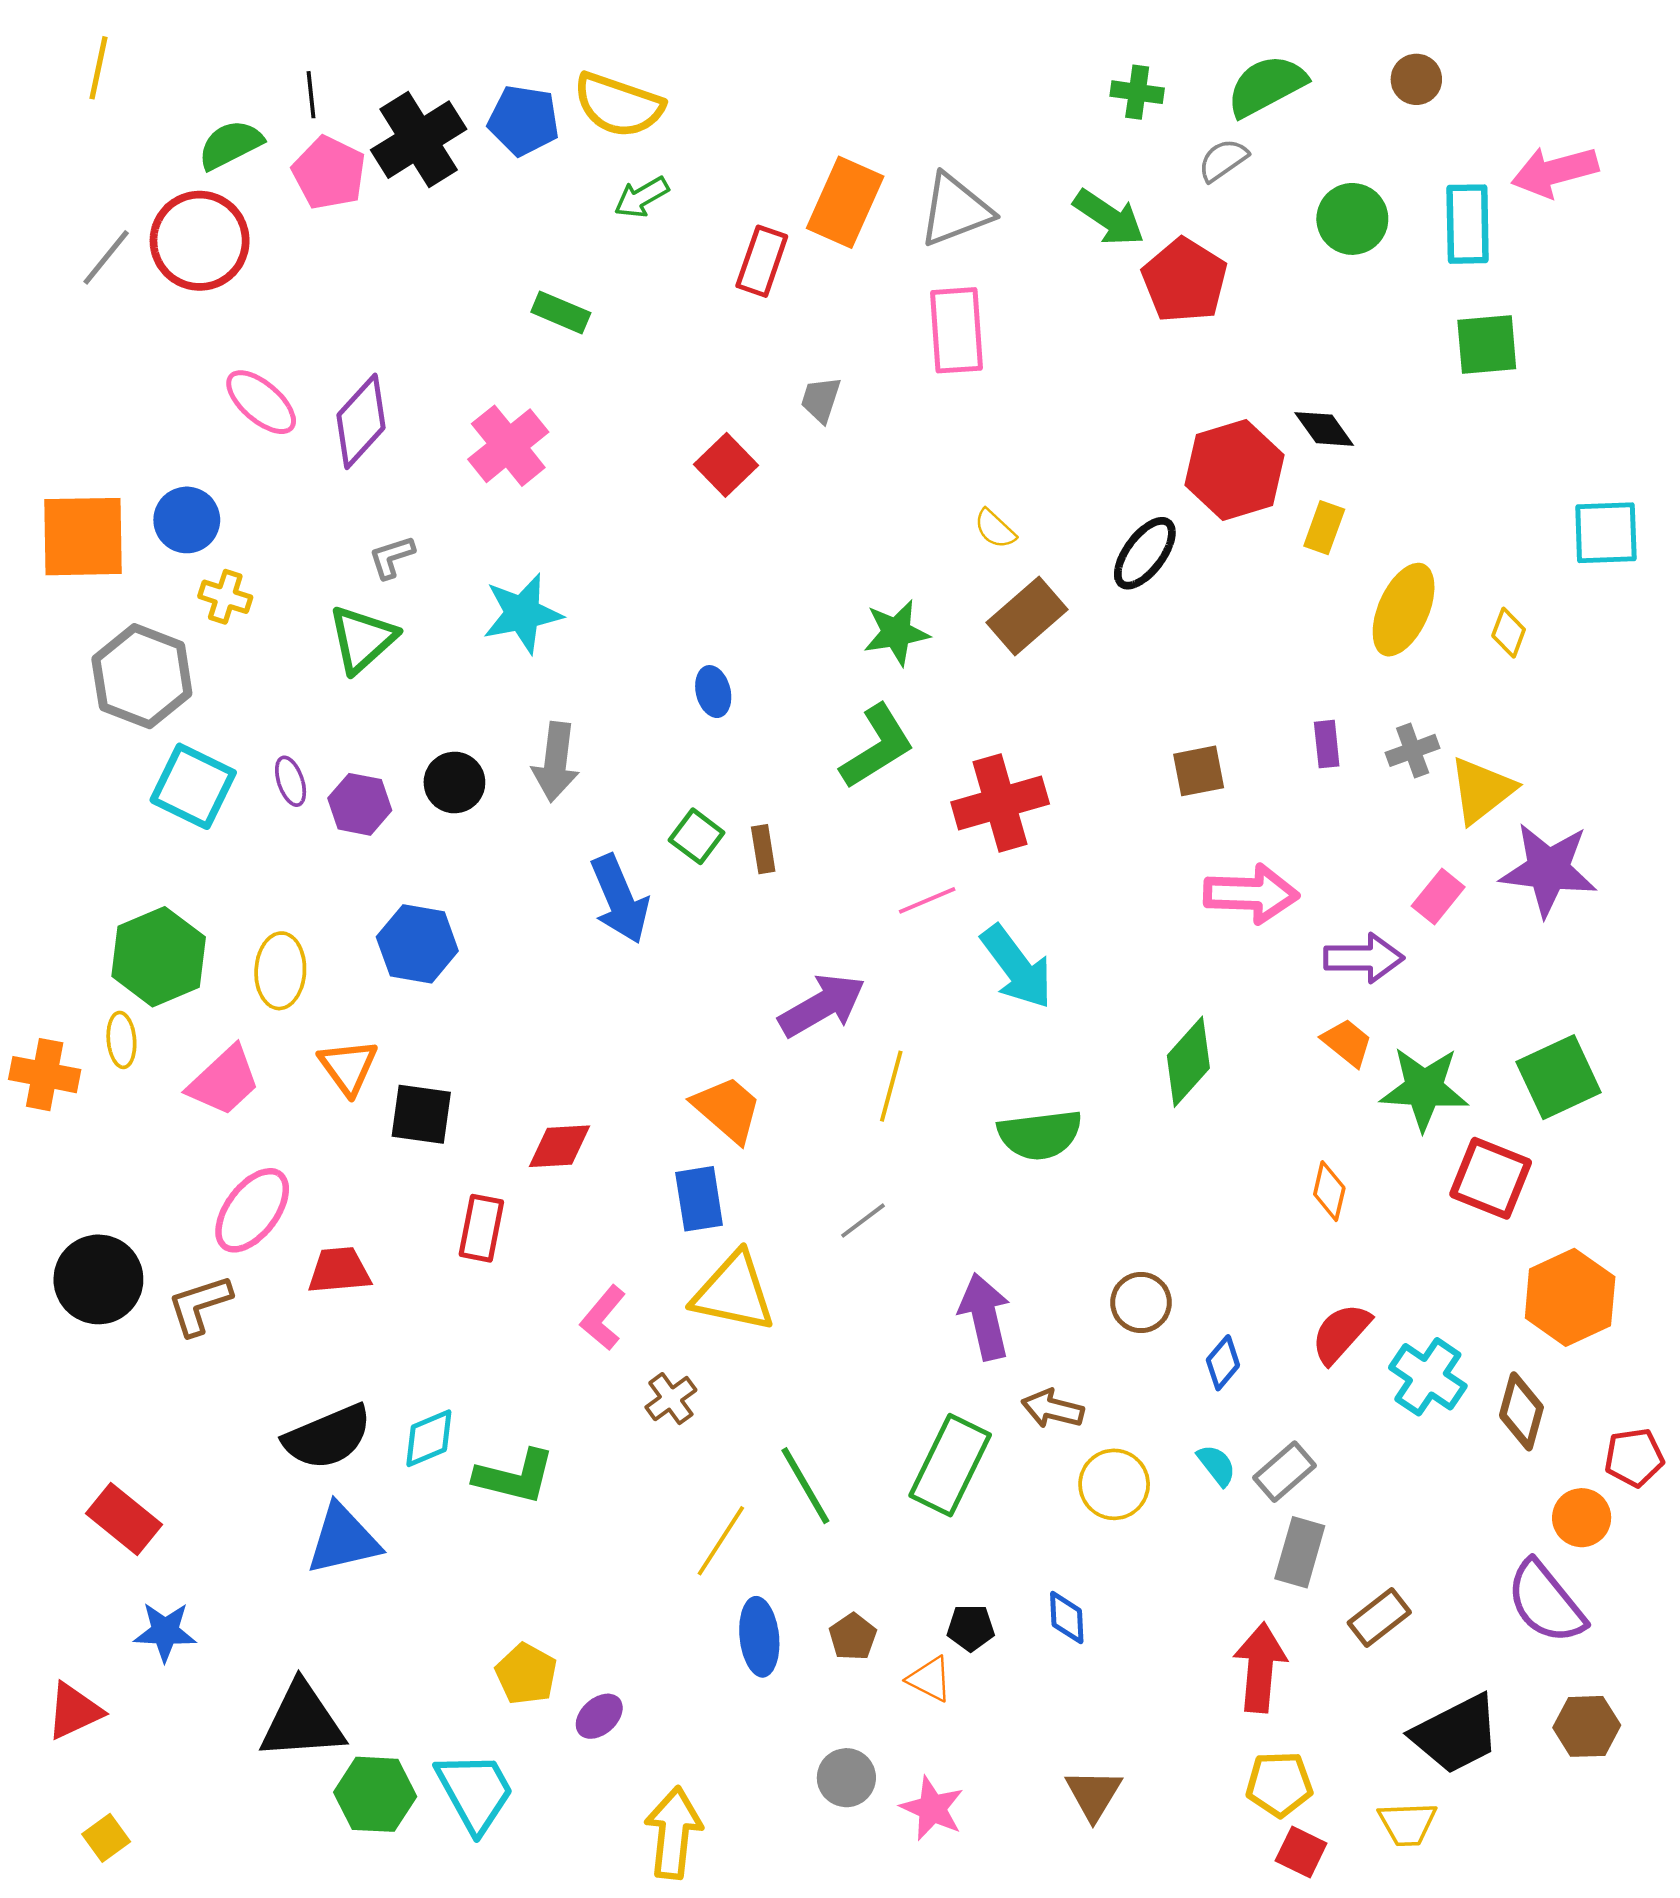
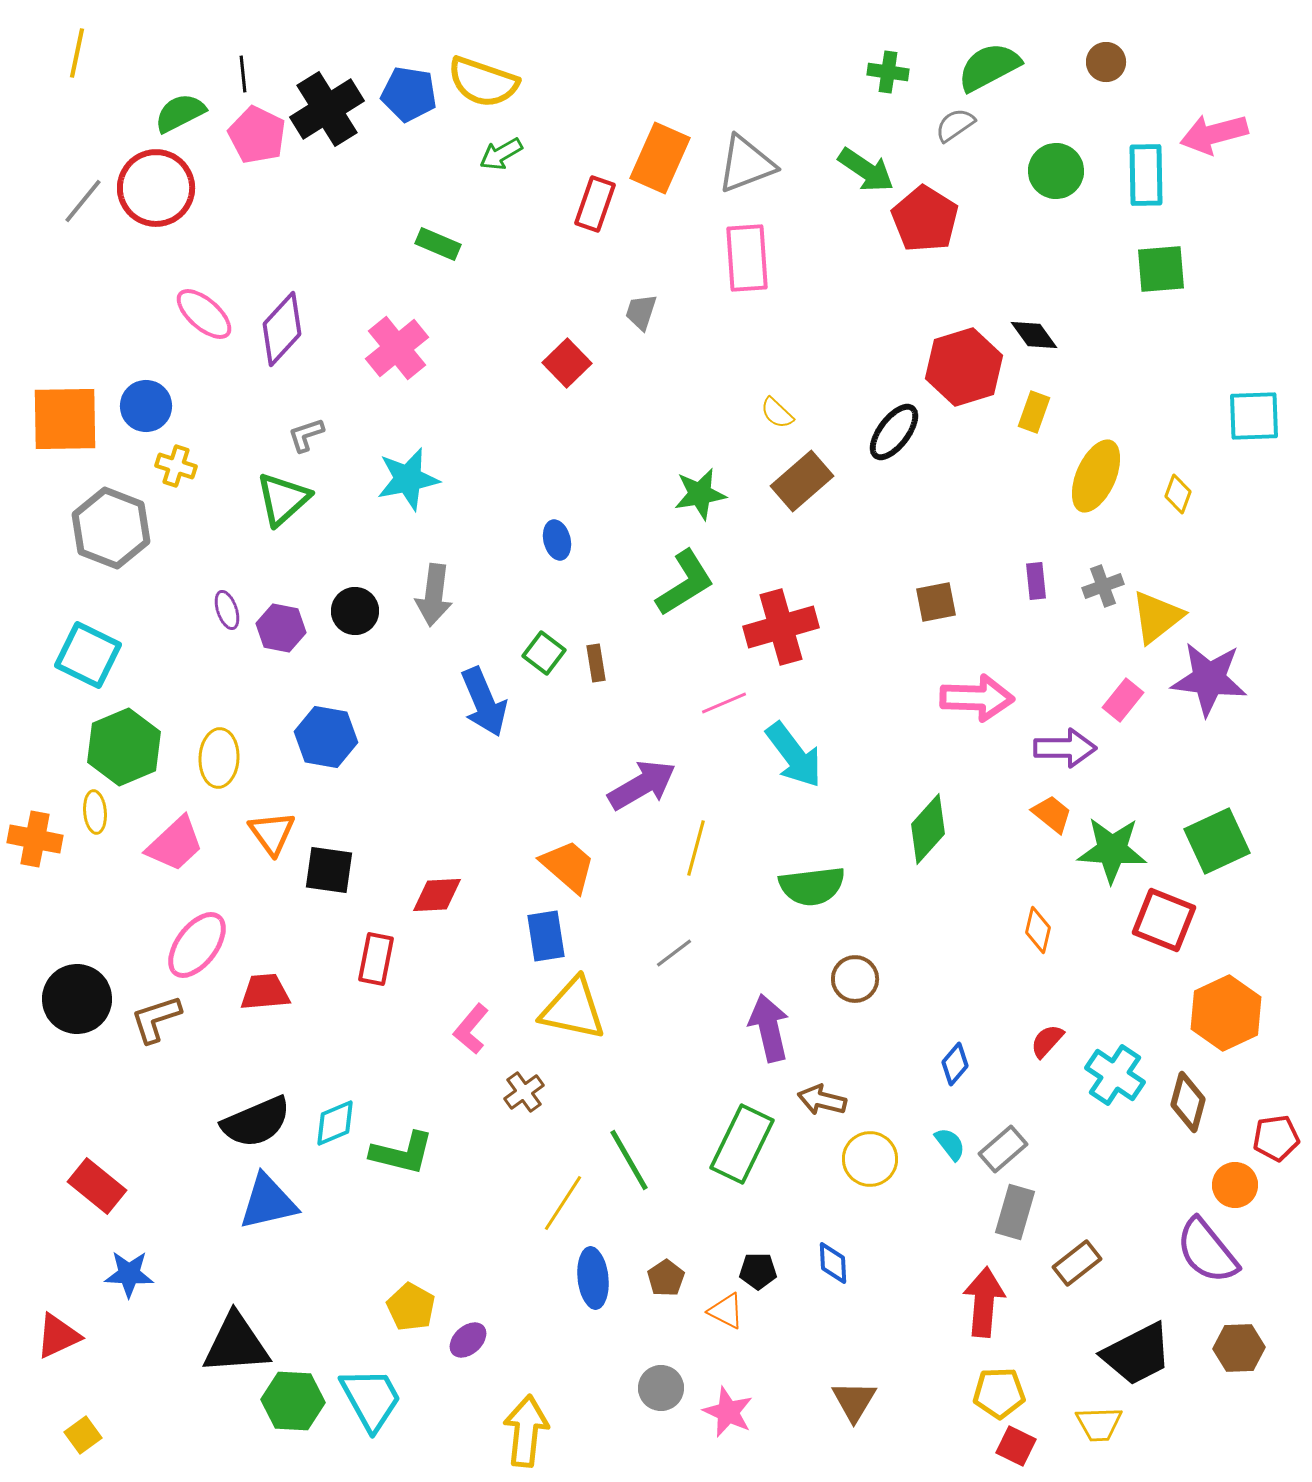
cyan square: (193, 786) -> (88, 655), moved
brown circle: (1141, 1303) -> (855, 979), moved
red semicircle: (1341, 1333) -> (1047, 1041), size x0.7

